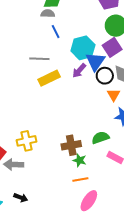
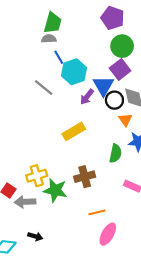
cyan hexagon: (83, 48) -> (74, 72), moved
gray line: (39, 59) -> (44, 88), turned 42
yellow rectangle: (49, 78) -> (74, 131), moved
green semicircle: (100, 138) -> (115, 153), moved, turned 126
green star: (80, 160) -> (55, 190), moved, size x1.6

